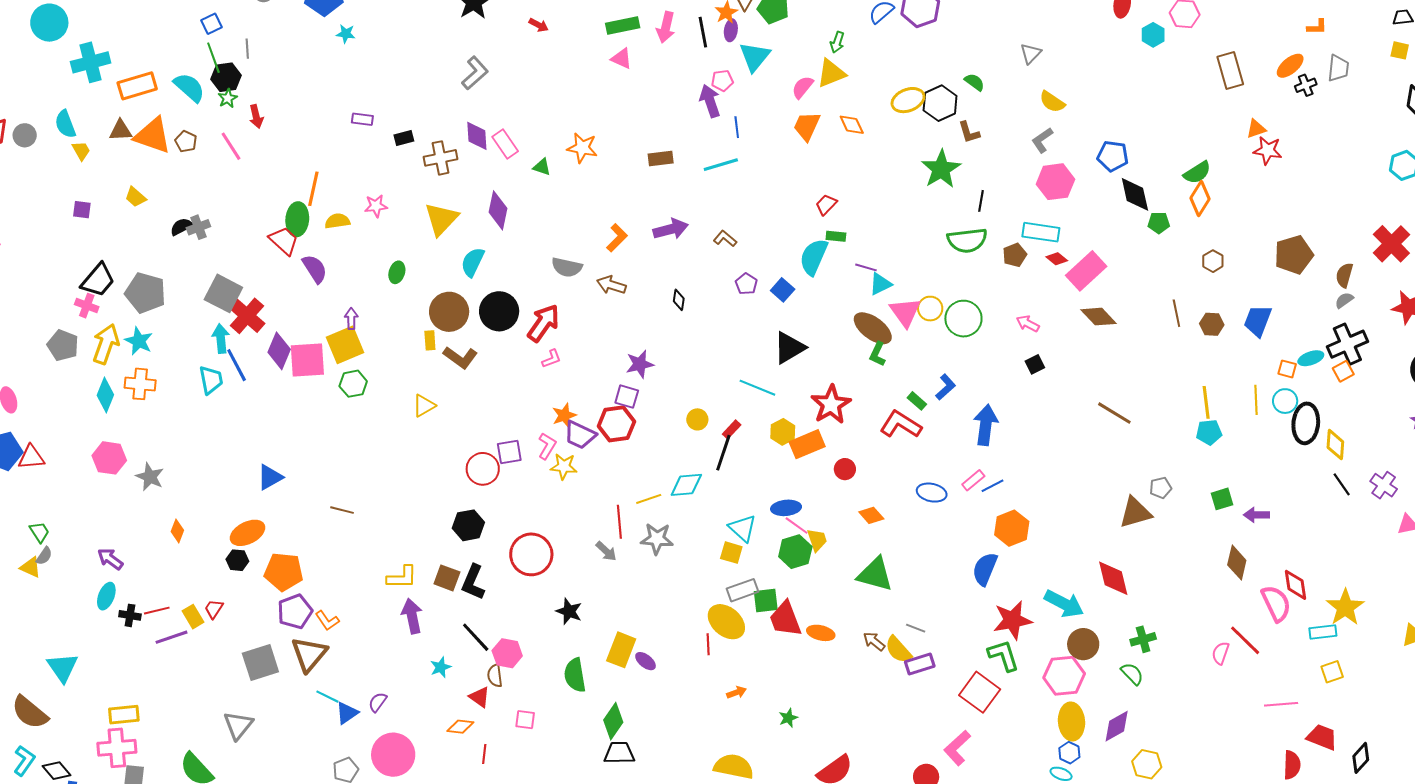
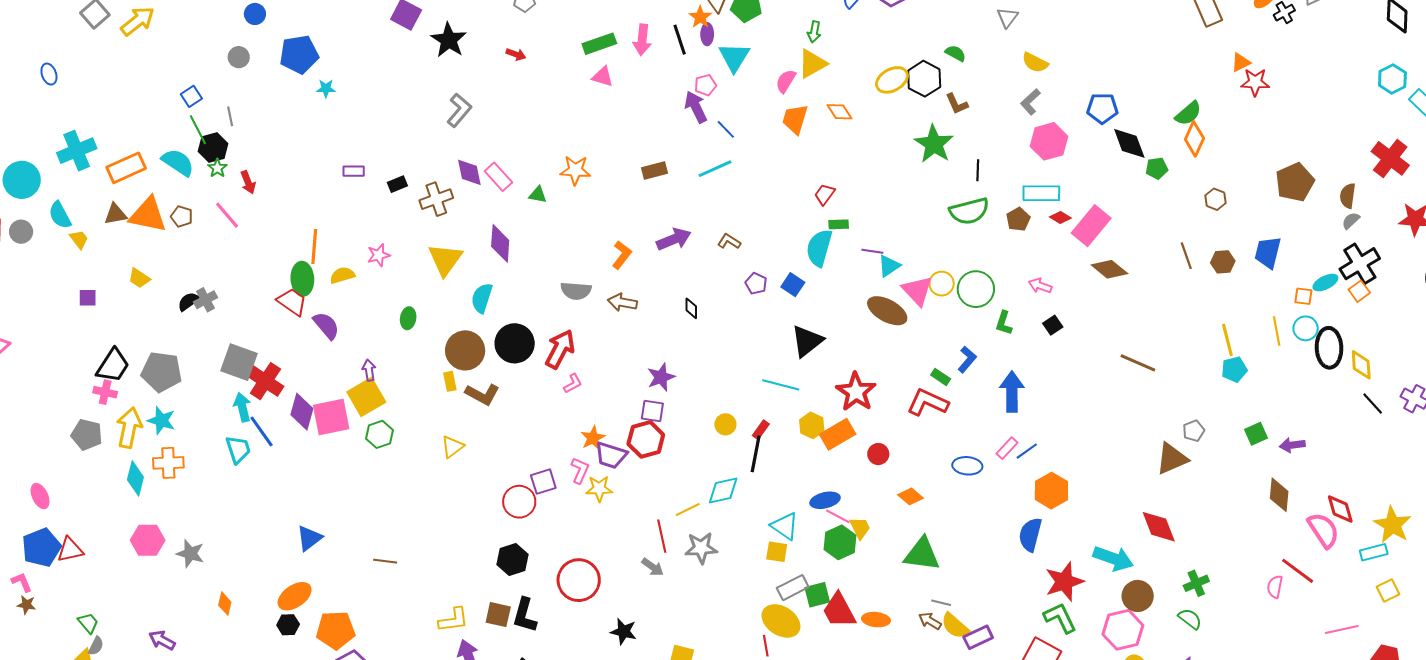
cyan circle: (49, 23) -> (22, 180), moved
blue line: (737, 127) -> (726, 129), turned -30
green L-shape: (878, 354) -> (1004, 323), moved
gray line: (916, 628) -> (941, 603), moved

